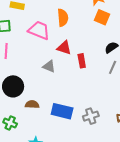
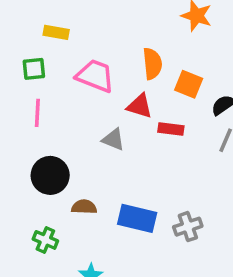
orange square: (102, 17) -> (189, 84), moved
orange semicircle: (63, 18) -> (152, 64), moved
red rectangle: (82, 61) -> (171, 129), turned -72

